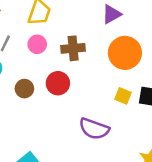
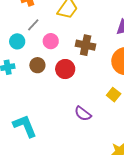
pink circle: (37, 44) -> (51, 41), moved
purple semicircle: (94, 129) -> (83, 114), size x0.7

